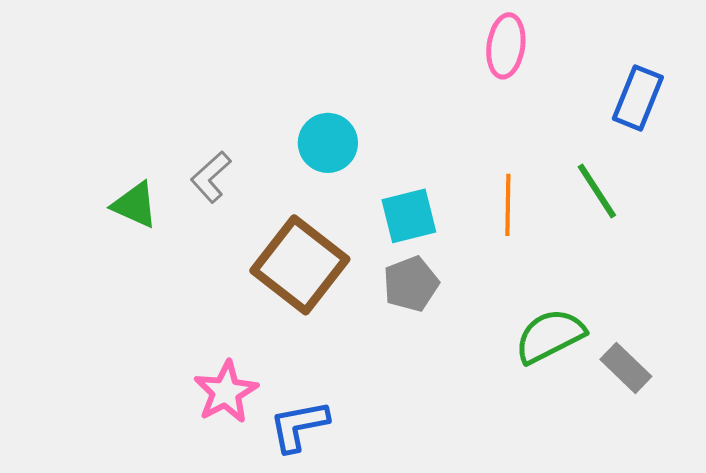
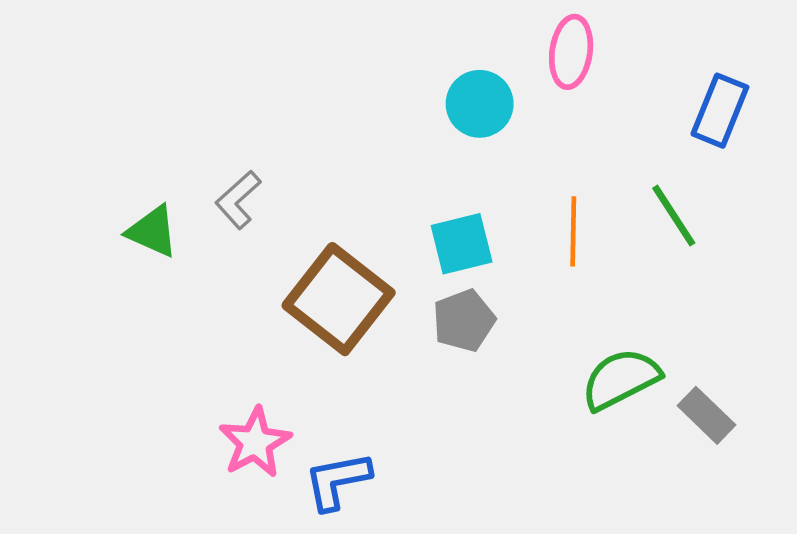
cyan circle: (328, 143) -> (480, 104), moved

